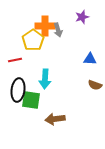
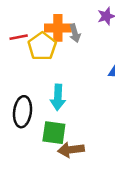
red line: (15, 60) -> (19, 37), moved
green square: (31, 100) -> (54, 133), moved

